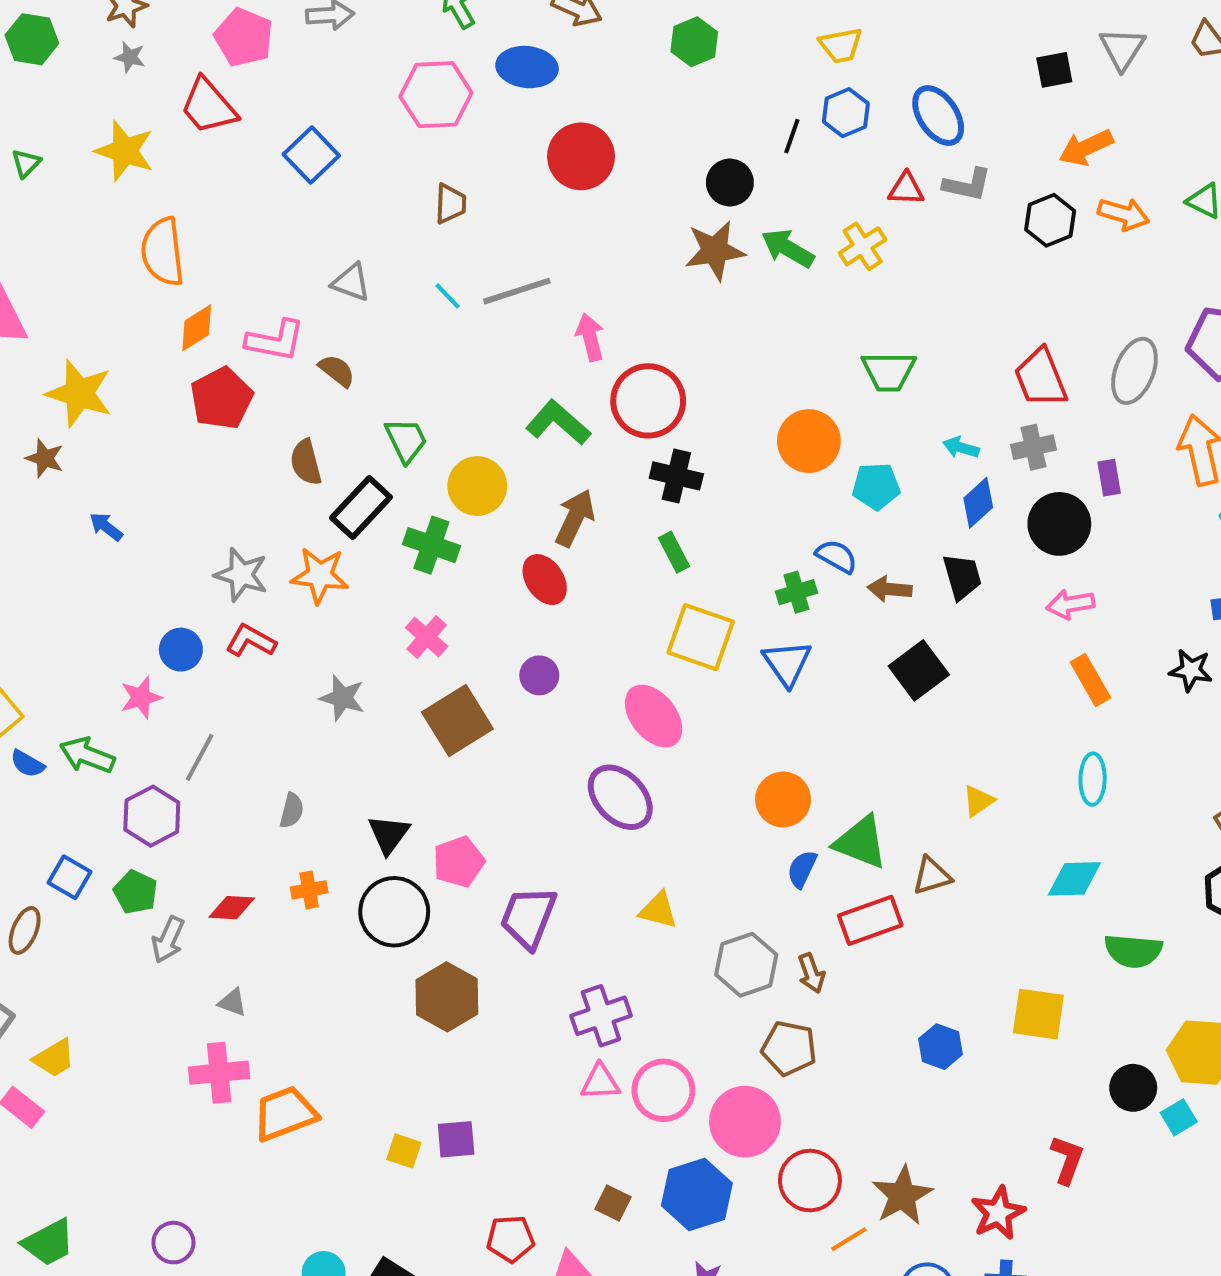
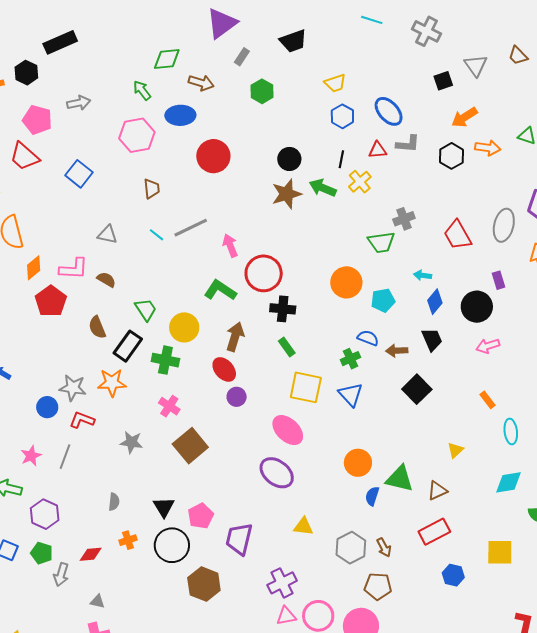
black line: (792, 136) -> (341, 159), moved
gray cross: (1033, 447) -> (404, 219), moved
blue circle: (181, 650) -> (47, 407), moved
purple circle: (539, 675) -> (237, 397), moved
orange rectangle: (1090, 680) -> (488, 400), moved, size x0.7
gray line: (200, 757) -> (65, 457), moved
red rectangle: (870, 920) -> (434, 532), moved

